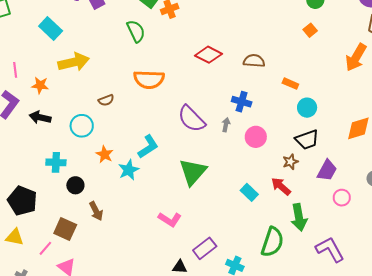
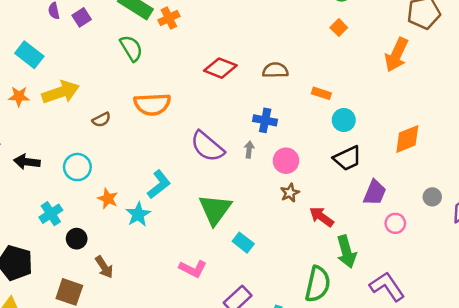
orange star: (40, 85) -> (19, 96), moved
brown semicircle: (106, 100) -> (101, 120), moved
cyan cross: (56, 162) -> (51, 214), turned -30
brown star: (290, 162) -> (290, 193), moved
cyan rectangle: (249, 192) -> (243, 243), moved

